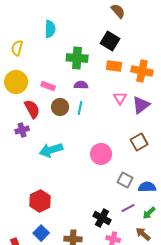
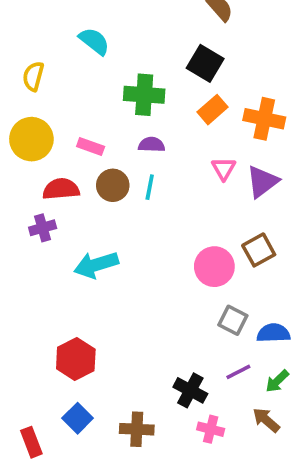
cyan semicircle: (50, 29) -> (94, 41), turned -54
orange rectangle: (114, 66) -> (213, 110), turned -49
red semicircle: (32, 109) -> (61, 189), turned -66
pink circle: (101, 154) -> (214, 267), moved

